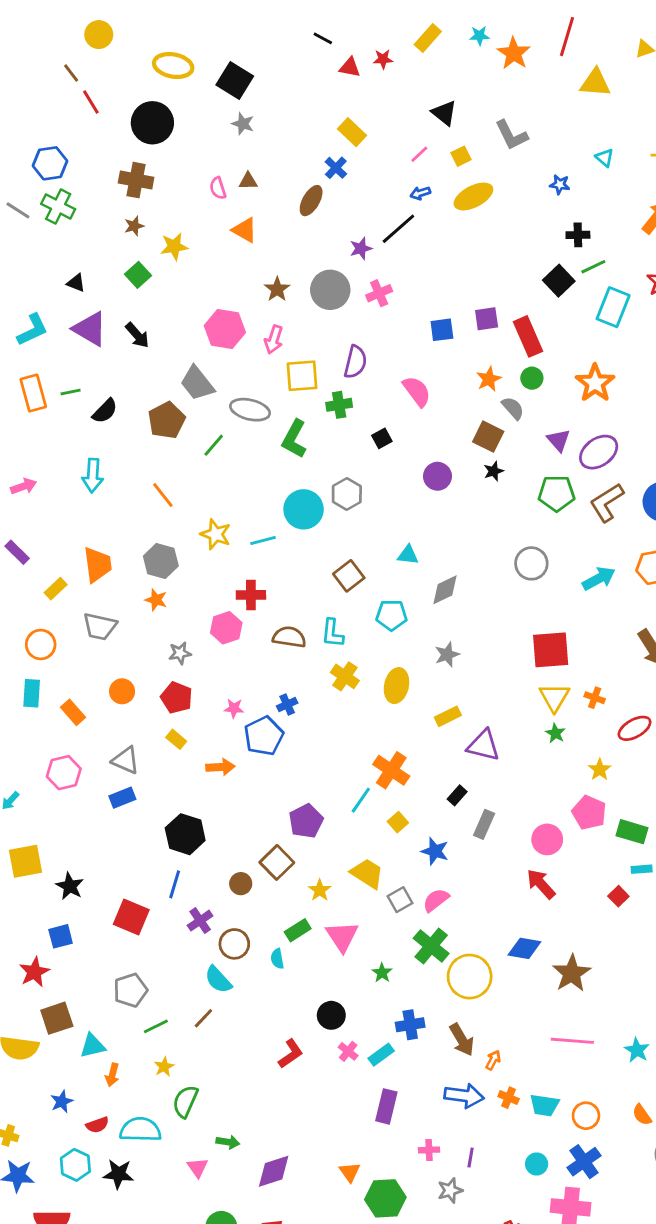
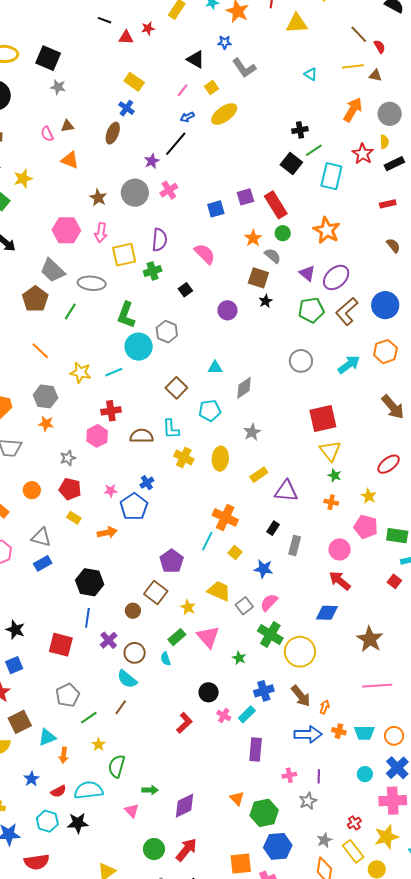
blue star: (560, 184) -> (225, 42), moved
green L-shape: (294, 439) -> (126, 315), moved
orange cross: (595, 698) -> (331, 502), moved
blue diamond: (524, 948) -> (327, 613), moved

